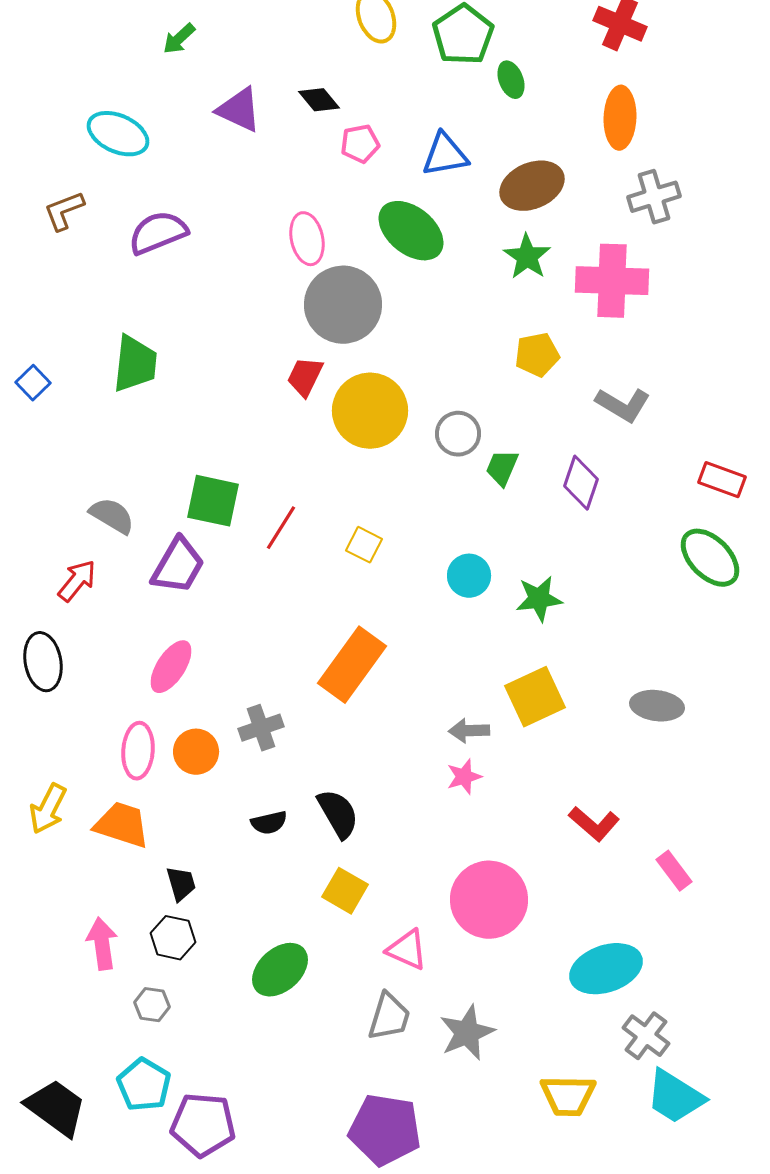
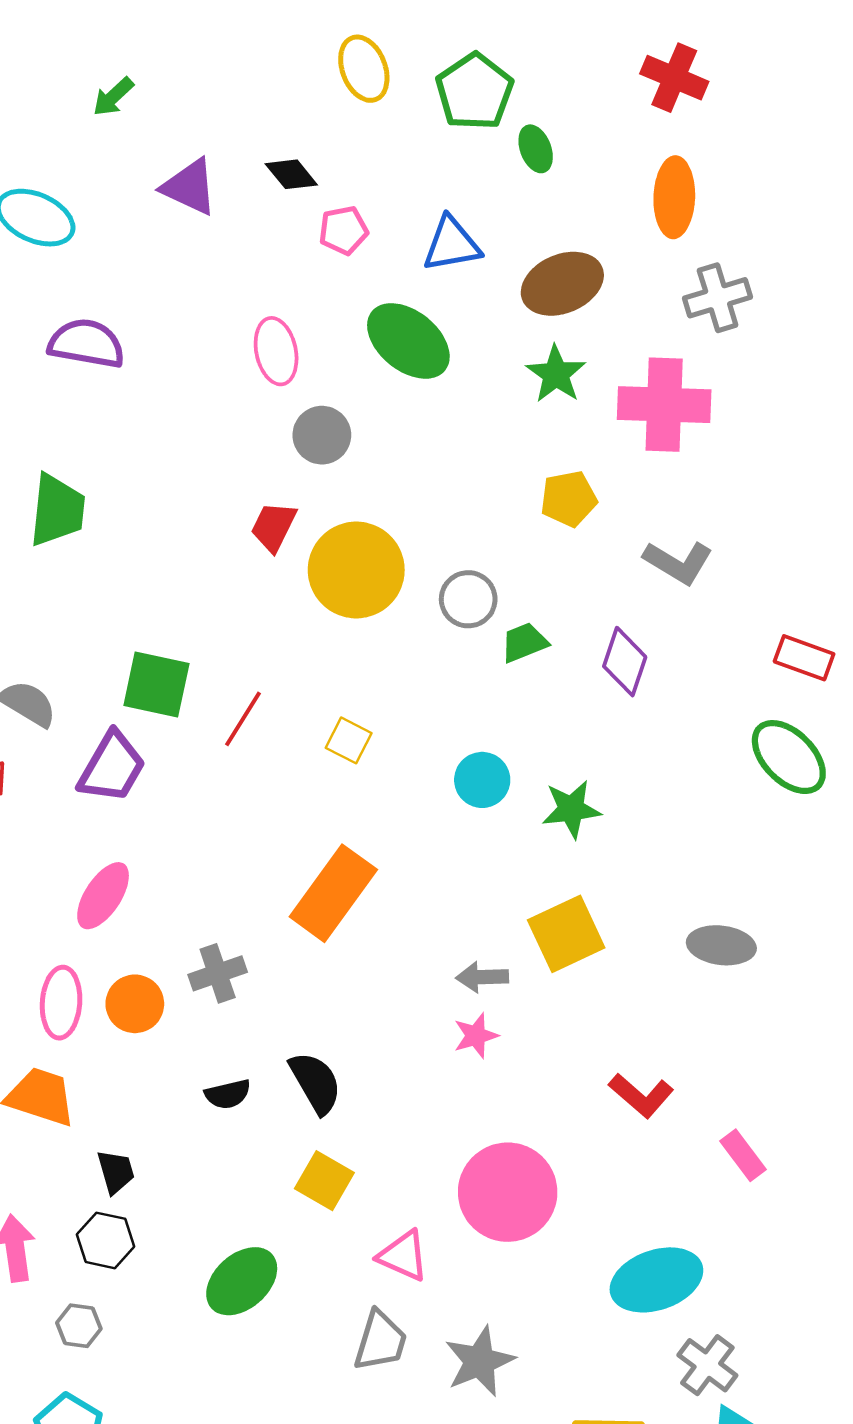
purple semicircle: (158, 233) -> (86, 344), turned 32
gray circle: (343, 305) -> (322, 435), size x0.6
green trapezoid: (502, 468) -> (524, 643), turned 45

